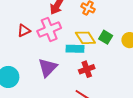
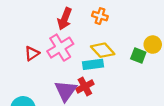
green square: (106, 37) -> (138, 55), moved
red cross: (87, 69) -> (85, 86), moved

